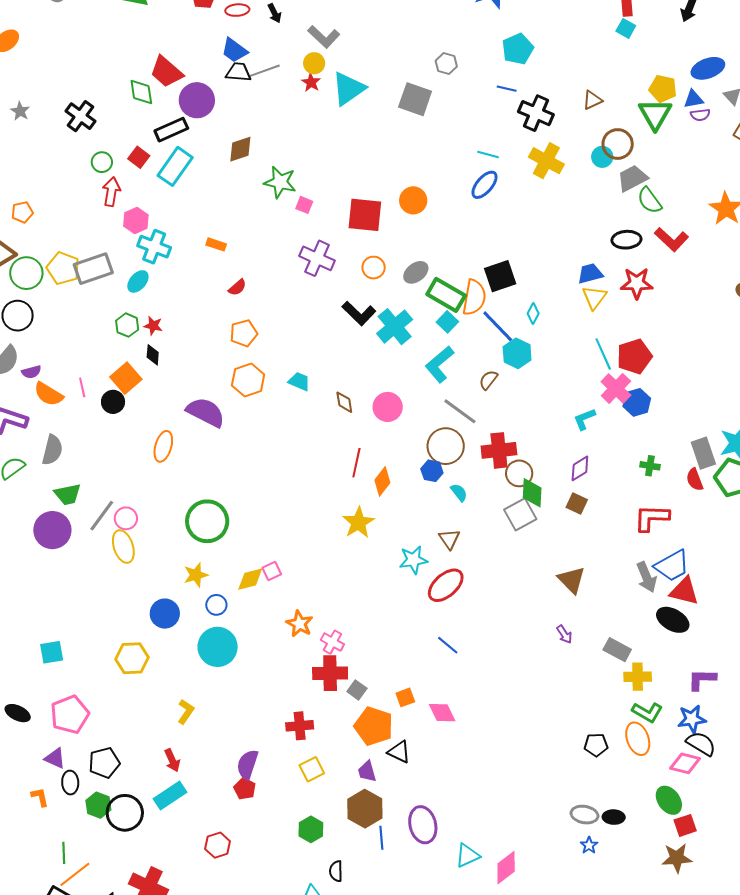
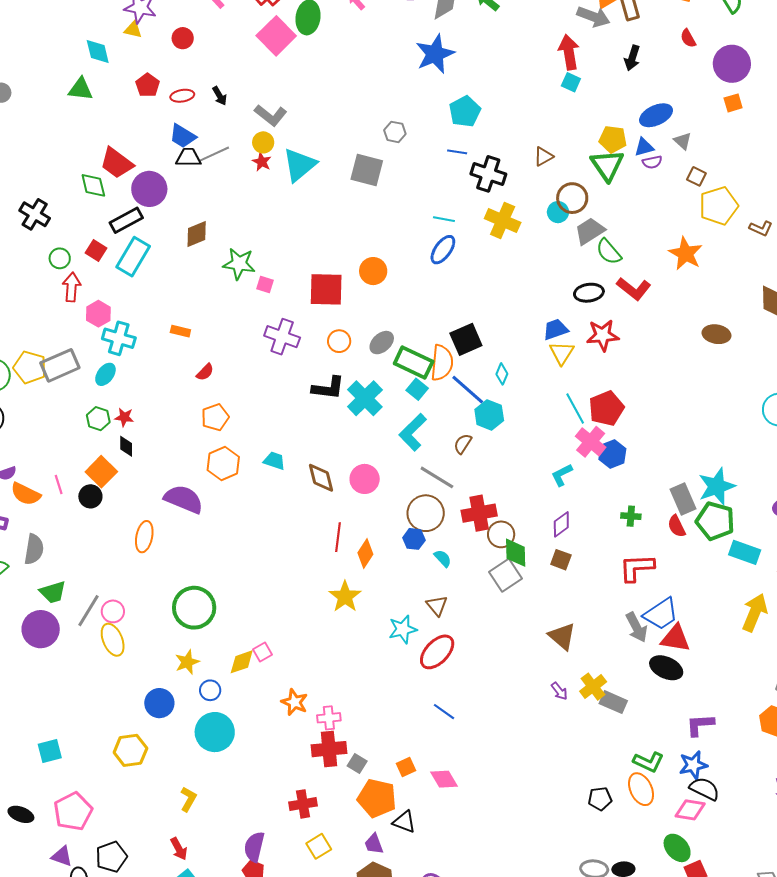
black L-shape: (359, 313) -> (328, 388), turned -32
brown diamond: (344, 402) -> (321, 478), size x1.4
pink cross: (332, 642) -> (329, 718), turned -30
yellow cross: (638, 677) -> (593, 687), moved, turned -32

